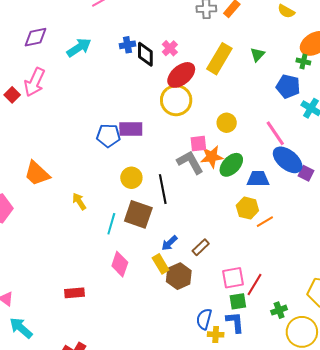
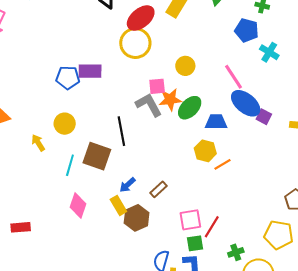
yellow circle: (131, 178) -> (65, 124), moved
red rectangle: (74, 293) -> (21, 227), moved

